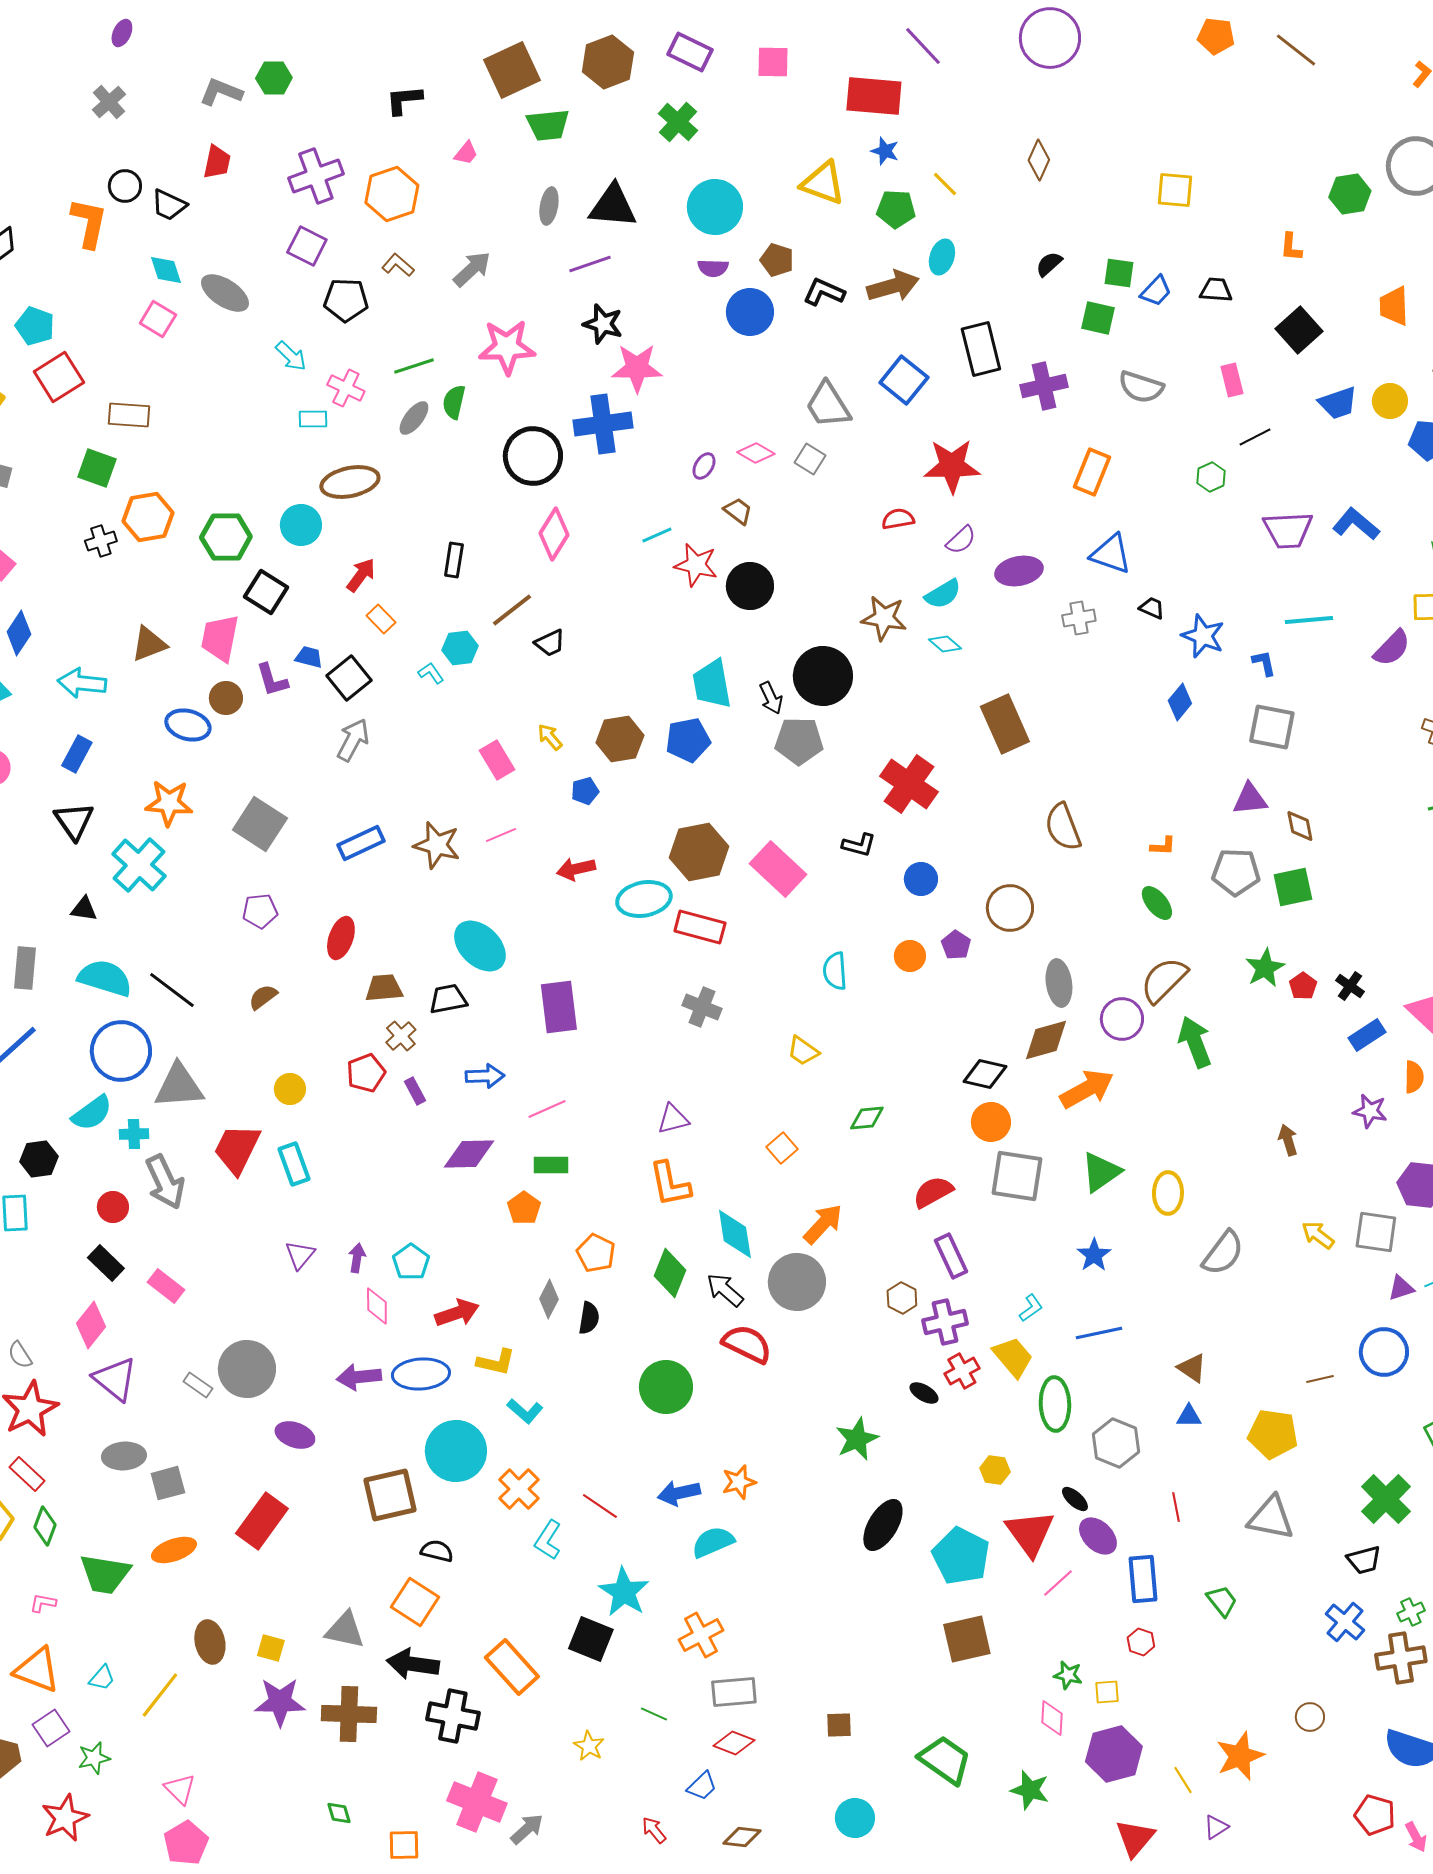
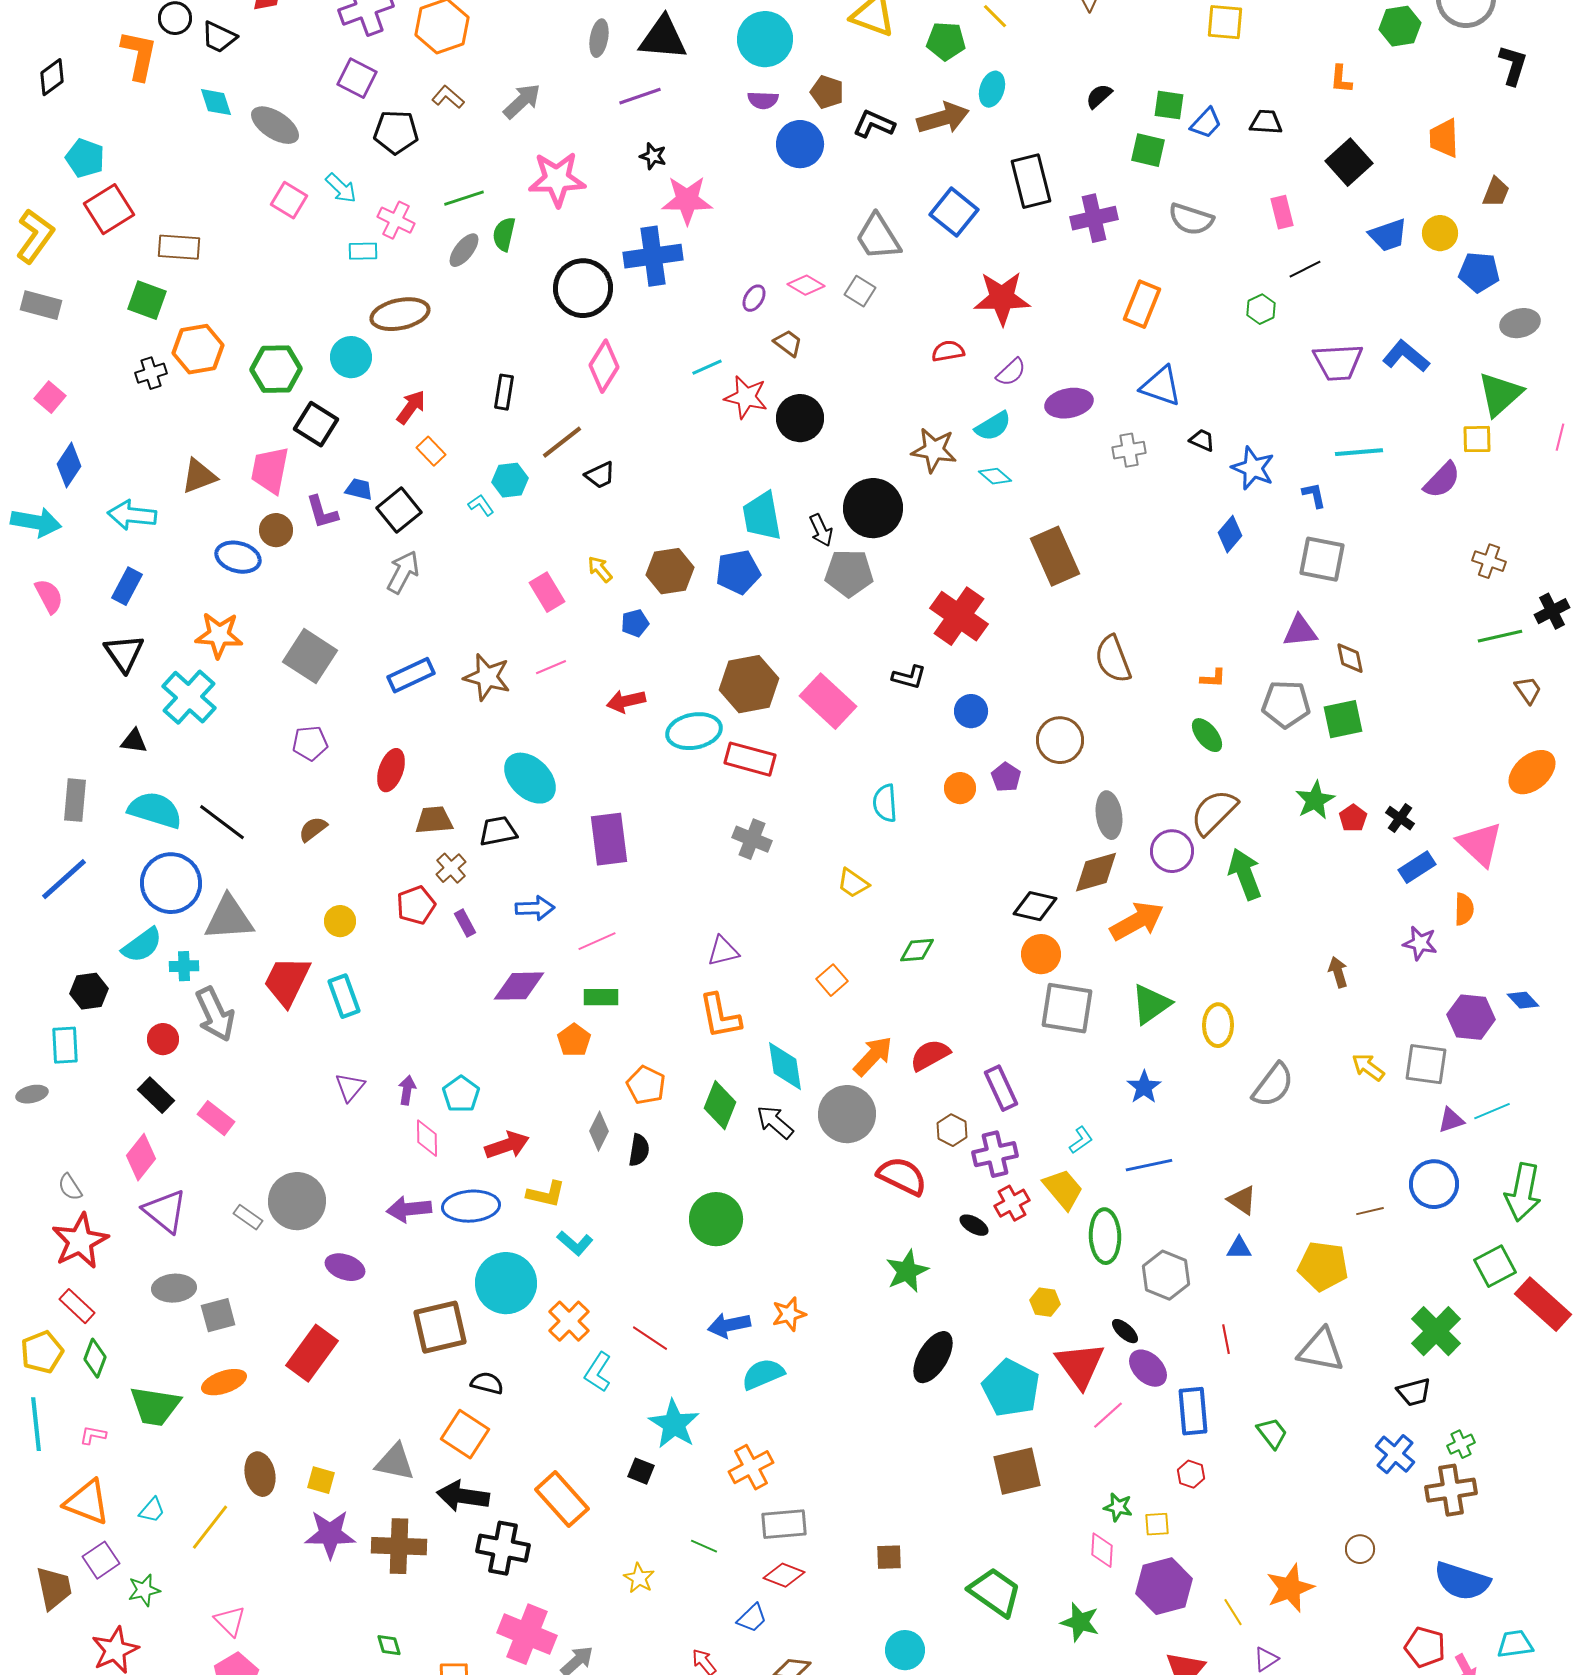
pink square: (158, 319) -> (289, 200), moved
black star: (603, 324) -> (653, 156), size x0.7
red semicircle: (933, 1192) -> (930, 1055), moved
red semicircle: (747, 1344) -> (902, 1176), moved
black square: (591, 1639) -> (641, 1471), size x0.6

